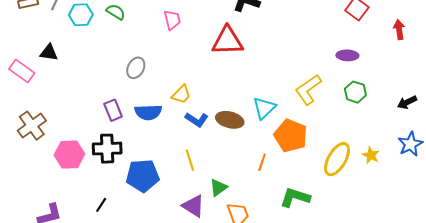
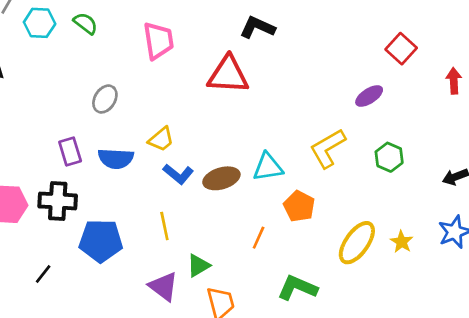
pink trapezoid: (172, 20) -> (158, 41), size x1.4
purple ellipse: (347, 55) -> (369, 96), moved, turned -40
cyan triangle: (264, 108) -> (268, 167), turned 30
brown ellipse: (230, 120) -> (221, 178), turned -36
orange pentagon: (291, 136) -> (299, 206), size x0.7

